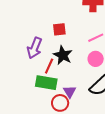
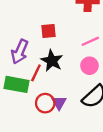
green rectangle: (46, 83) -> (16, 84), moved
red circle: (60, 103) -> (45, 103), moved

